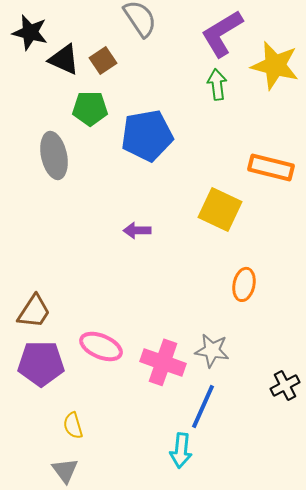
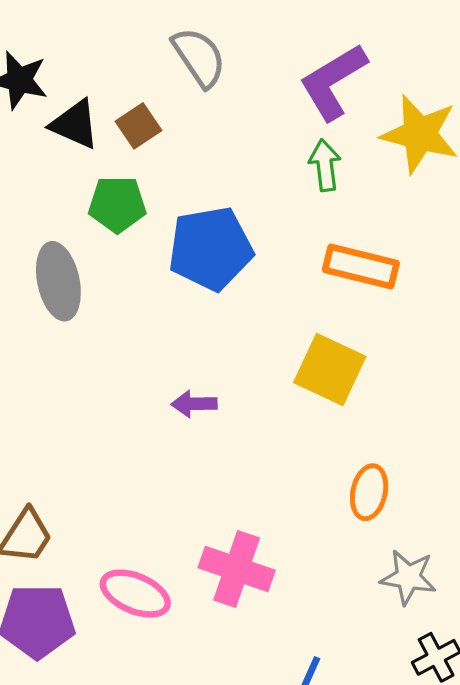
orange rectangle: (271, 167) -> (361, 267), moved
gray star: (212, 350) -> (408, 577), moved
pink cross: (163, 362) -> (237, 569), moved

